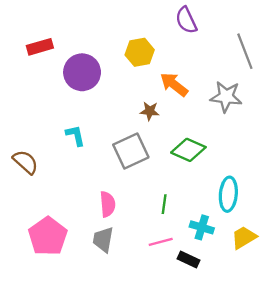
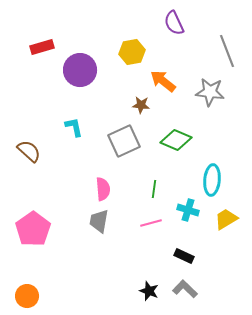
pink pentagon: (48, 236) -> (33, 229), moved
black rectangle: (188, 260) -> (184, 256), moved

